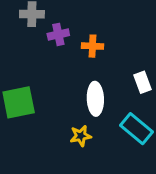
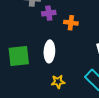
white ellipse: (95, 99) -> (49, 51), moved

